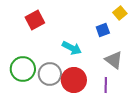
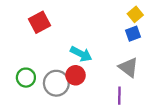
blue square: (103, 30) -> (133, 34), moved
green circle: (23, 69) -> (26, 78), size x0.7
red circle: (74, 80) -> (76, 75), moved, size x0.7

